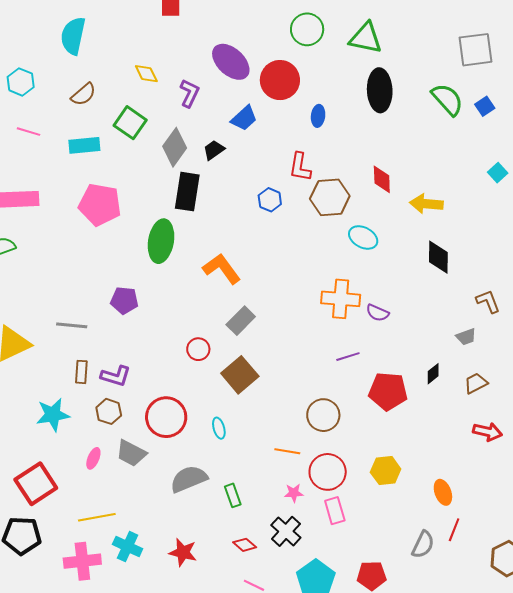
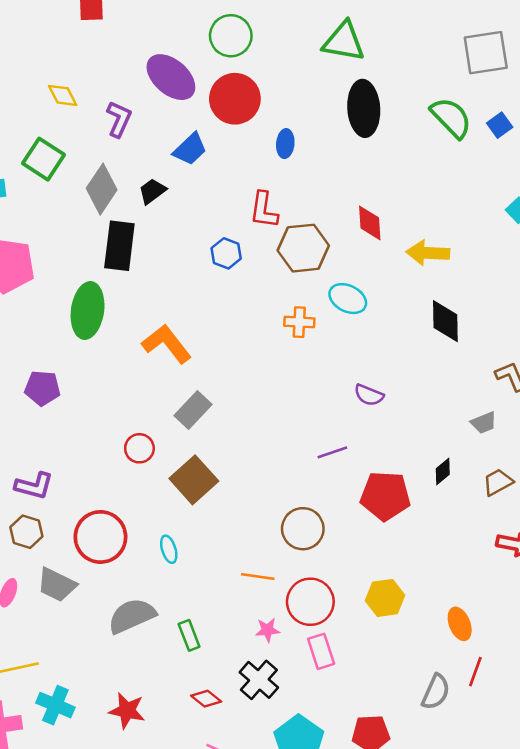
green circle: (307, 29) -> (231, 36), moved
orange cross: (341, 299) -> (299, 322), moved, size x0.6

